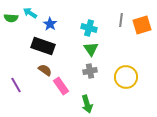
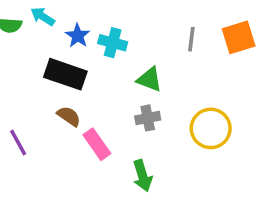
gray line: (121, 20) -> (191, 39), moved
cyan cross: (89, 28) -> (113, 43), moved
green triangle: (91, 49) -> (149, 79), turned -35

